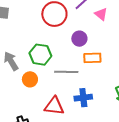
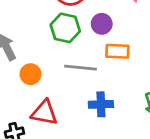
green hexagon: (40, 55) -> (65, 28), moved
red triangle: (54, 106) -> (44, 113), moved

